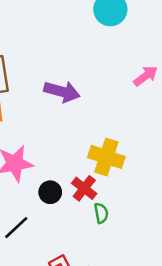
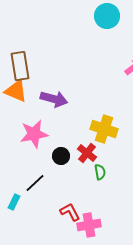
purple arrow: (62, 92) -> (54, 99), moved

